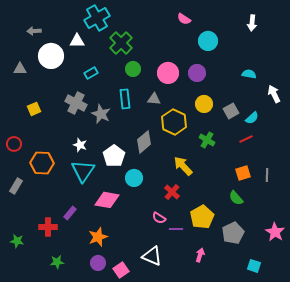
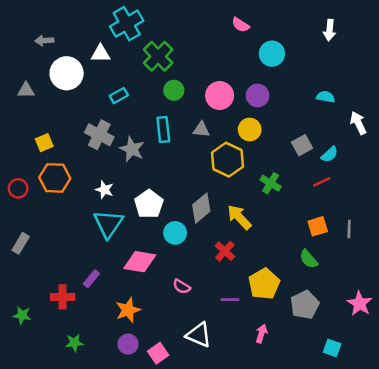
yellow circle: (204, 104) -> (250, 130), moved
gray diamond: (144, 142) -> (201, 208), moved
orange hexagon: (42, 163) -> (55, 178), moved
pink semicircle: (159, 218) -> (182, 287), moved

